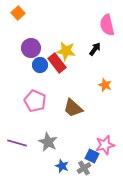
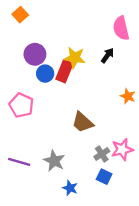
red rectangle: (57, 63) -> (64, 71), turned 60
orange star: (105, 85) -> (128, 96), moved
pink pentagon: (35, 101) -> (21, 105), moved
pink star: (105, 145) -> (122, 149), moved
gray cross: (84, 168) -> (102, 154), moved

